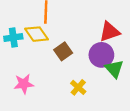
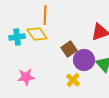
brown square: (63, 51) -> (69, 49), moved
purple circle: (101, 55) -> (84, 60), moved

